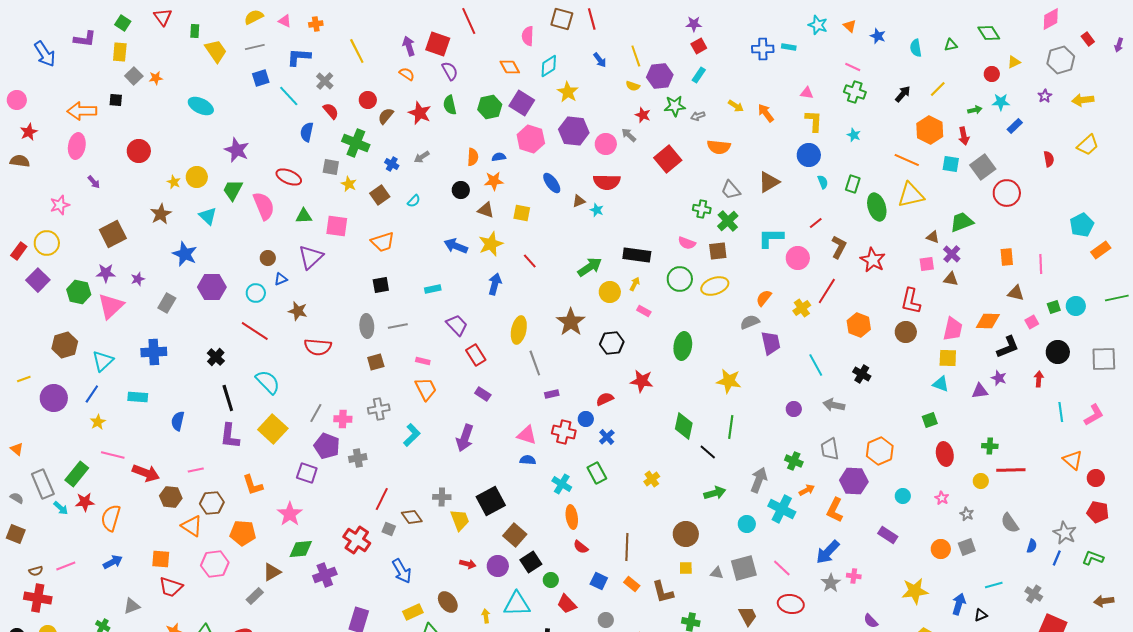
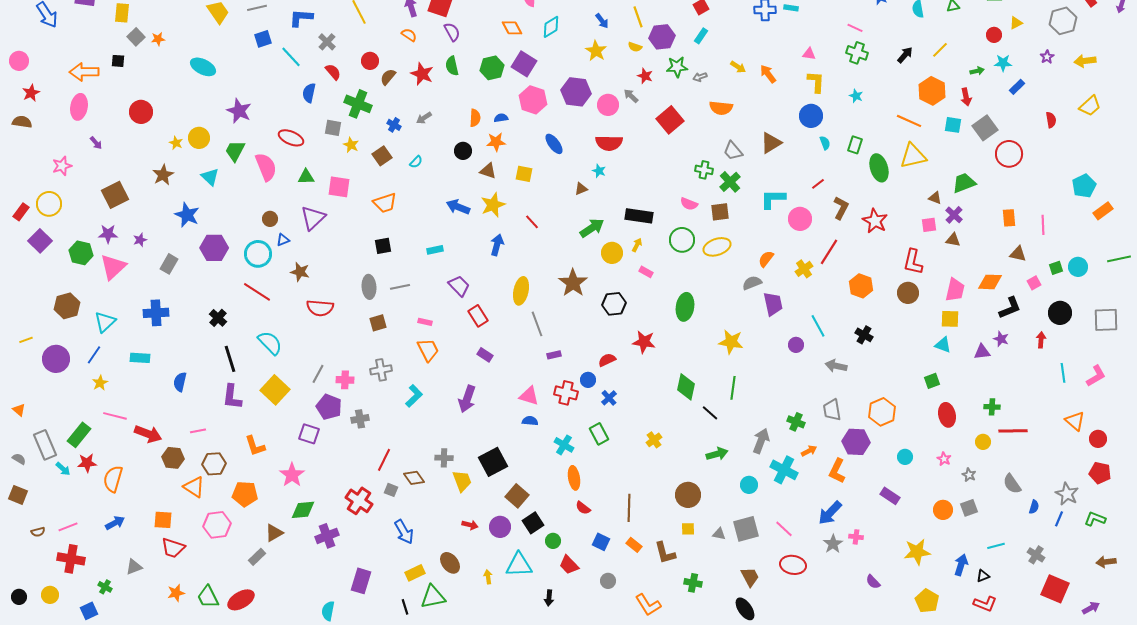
yellow star: (568, 92) -> (596, 51), moved
brown triangle: (579, 201) -> (581, 189), moved
cyan circle: (256, 293) -> (258, 254), size x1.4
purple circle: (794, 409) -> (796, 345), moved
red cross: (38, 598) -> (71, 559), moved

